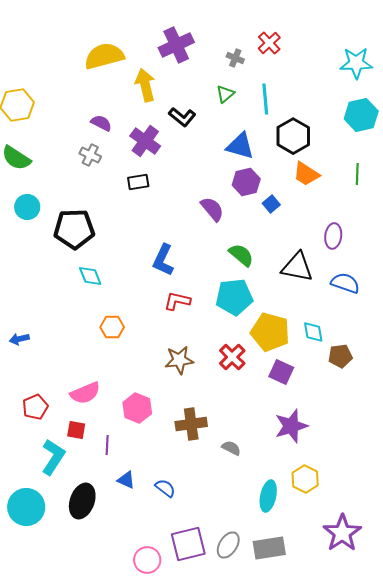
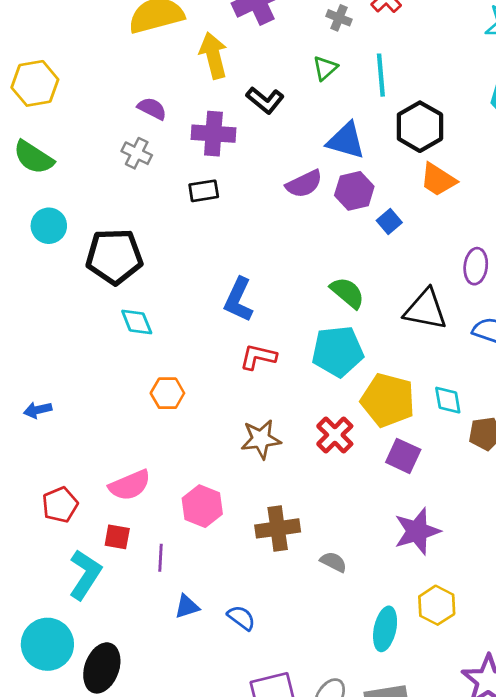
purple cross: (145, 141) -> (213, 134), turned -32
purple semicircle: (212, 209) -> (304, 184), moved, turned 104
blue triangle: (126, 480) -> (187, 607), turned -42
black ellipse: (82, 501) -> (102, 668), moved

